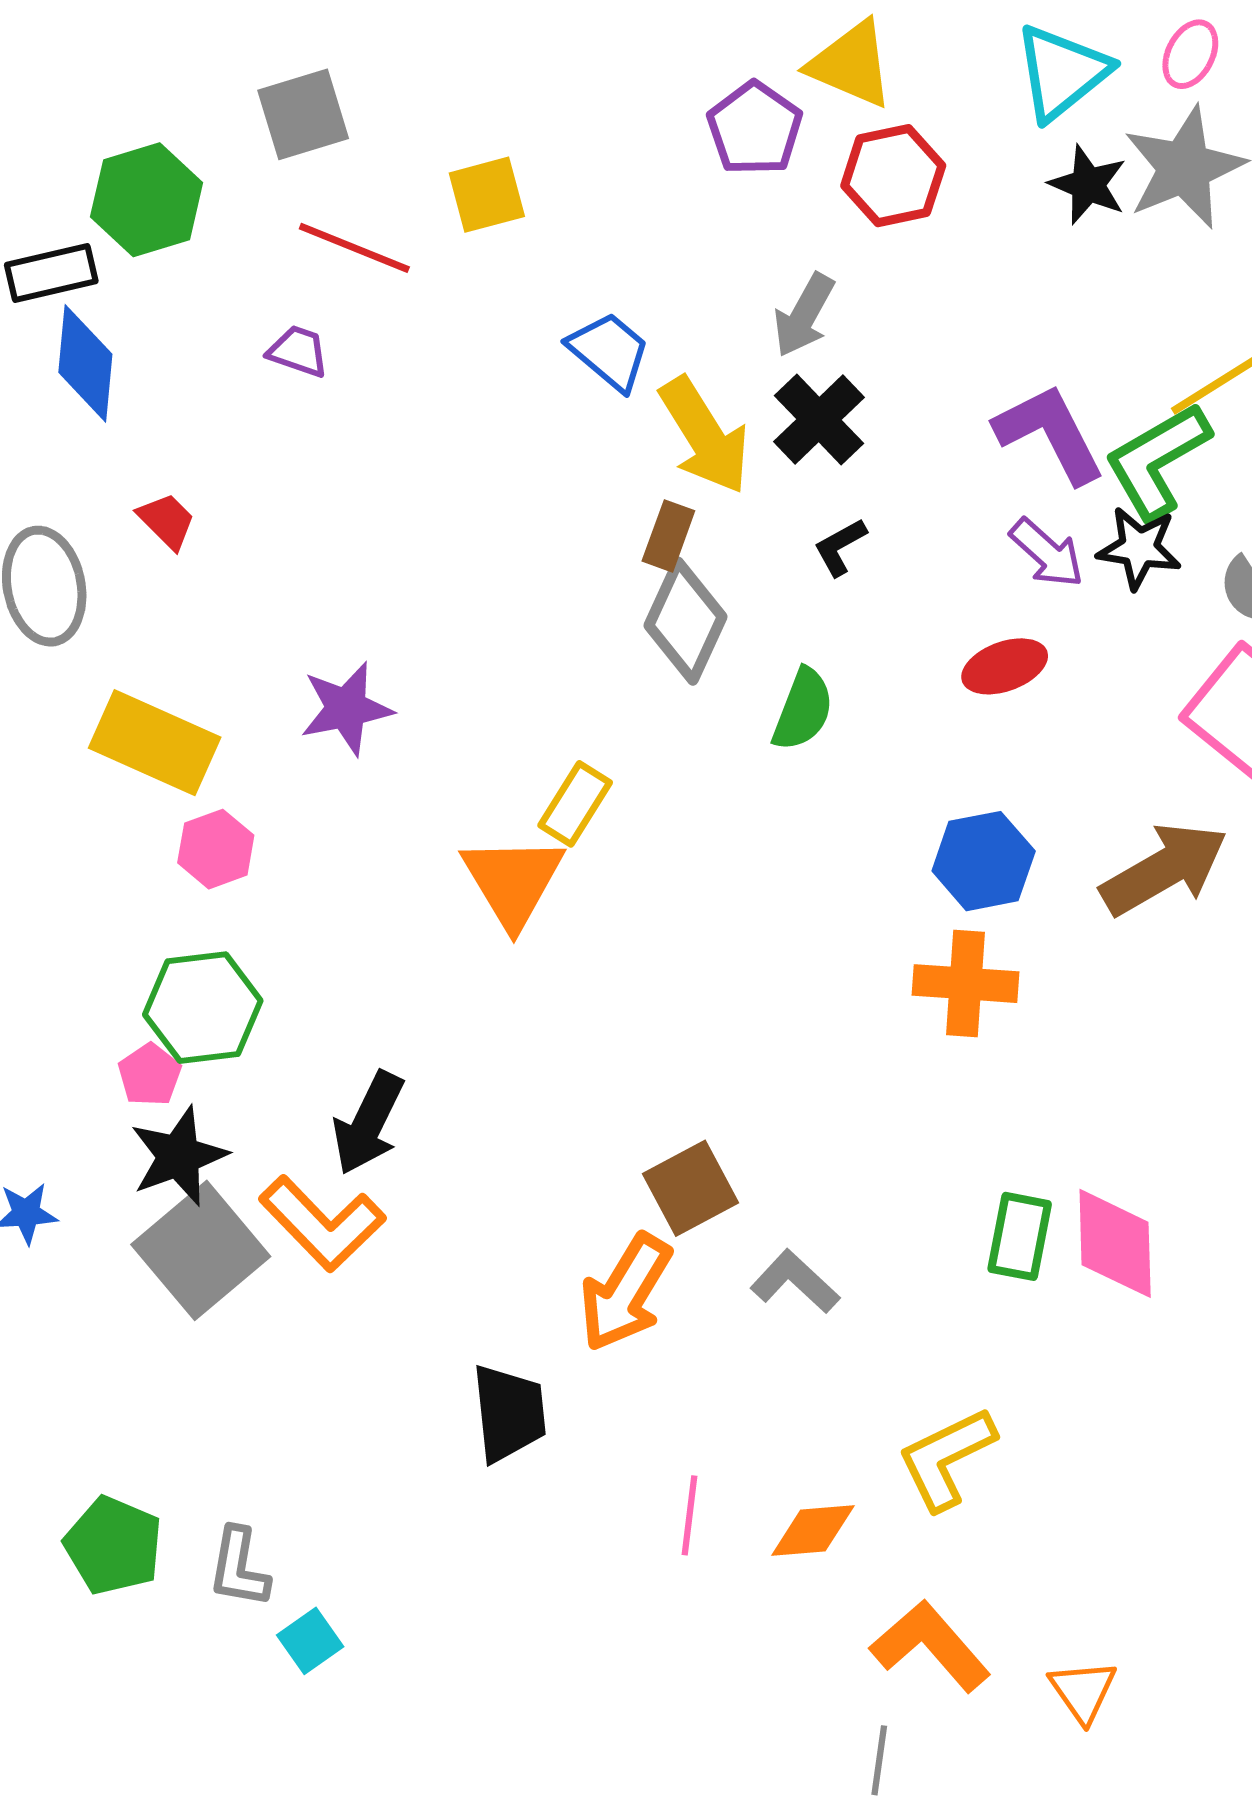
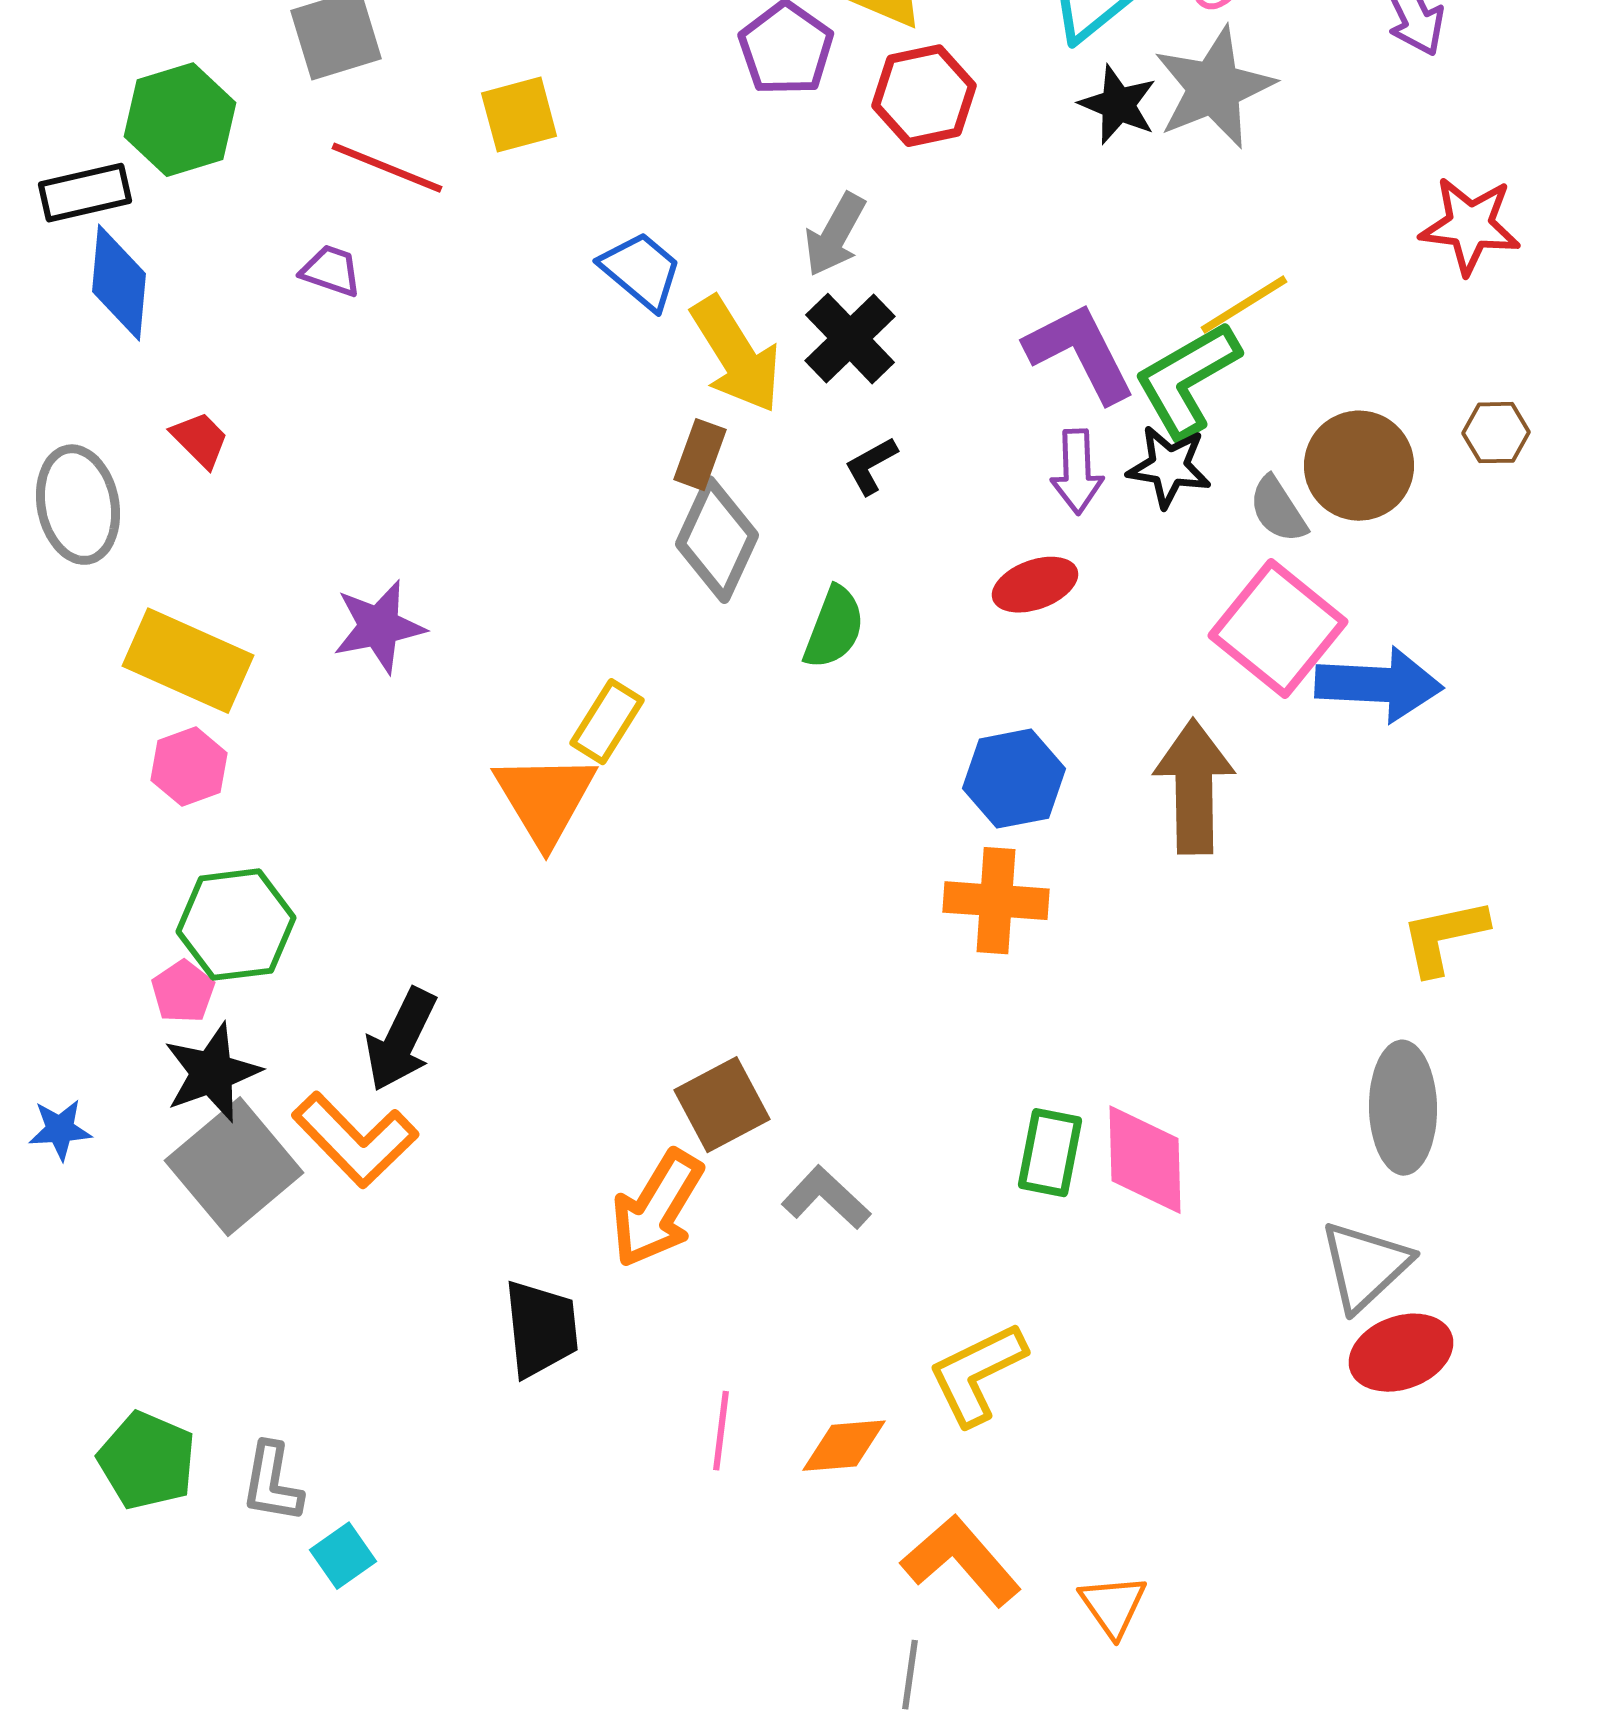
purple arrow: (1047, 553) -> (1077, 472), turned 46
pink hexagon: (216, 849) -> (189, 767), moved
brown arrow: (1164, 869) -> (1194, 787), turned -61

